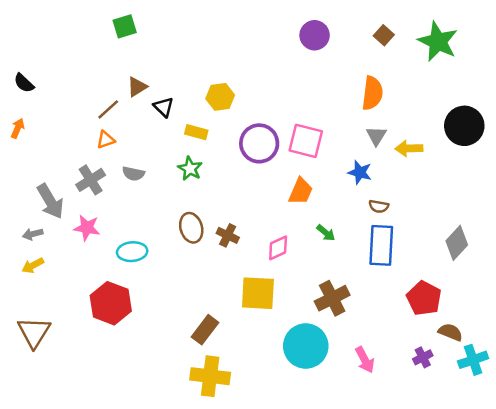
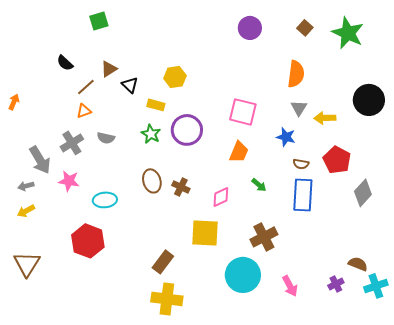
black semicircle: (24, 83) -> (65, 63), moved
purple circle: (259, 143) -> (187, 130), moved
red pentagon: (424, 298) -> (337, 160), moved

